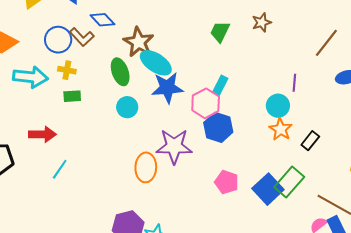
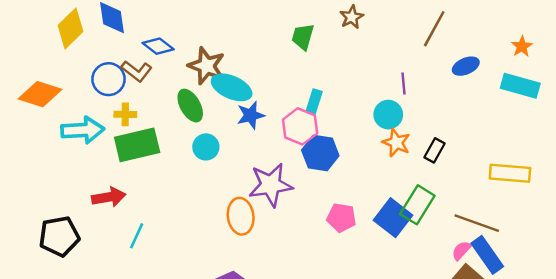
blue star: (167, 88) -> (251, 115), size x0.7
green rectangle: (72, 96) -> (137, 145), size x2.0

